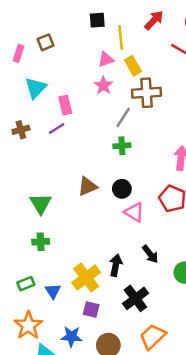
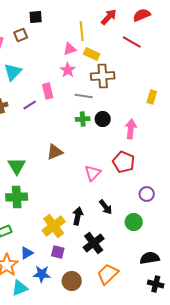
black square: (97, 20) -> (36, 17), moved
yellow rectangle: (133, 66) -> (92, 54), turned -35
pink rectangle: (65, 105) -> (48, 91), moved
gray line: (123, 117) -> (84, 96), turned 66
black circle: (122, 189) -> (103, 119), moved
pink triangle: (134, 212) -> (93, 173), turned 42
green cross: (41, 242) -> (17, 197), size x1.5
blue triangle: (53, 291) -> (27, 253), moved, turned 32

